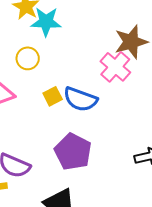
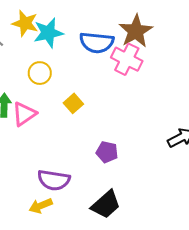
blue semicircle: (80, 99) -> (97, 42), moved
purple pentagon: (73, 152) -> (107, 152), size x0.6

